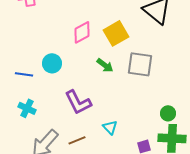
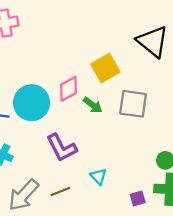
pink diamond: (82, 32) -> (68, 89), moved
cyan circle: (52, 63) -> (32, 103), size x1.6

